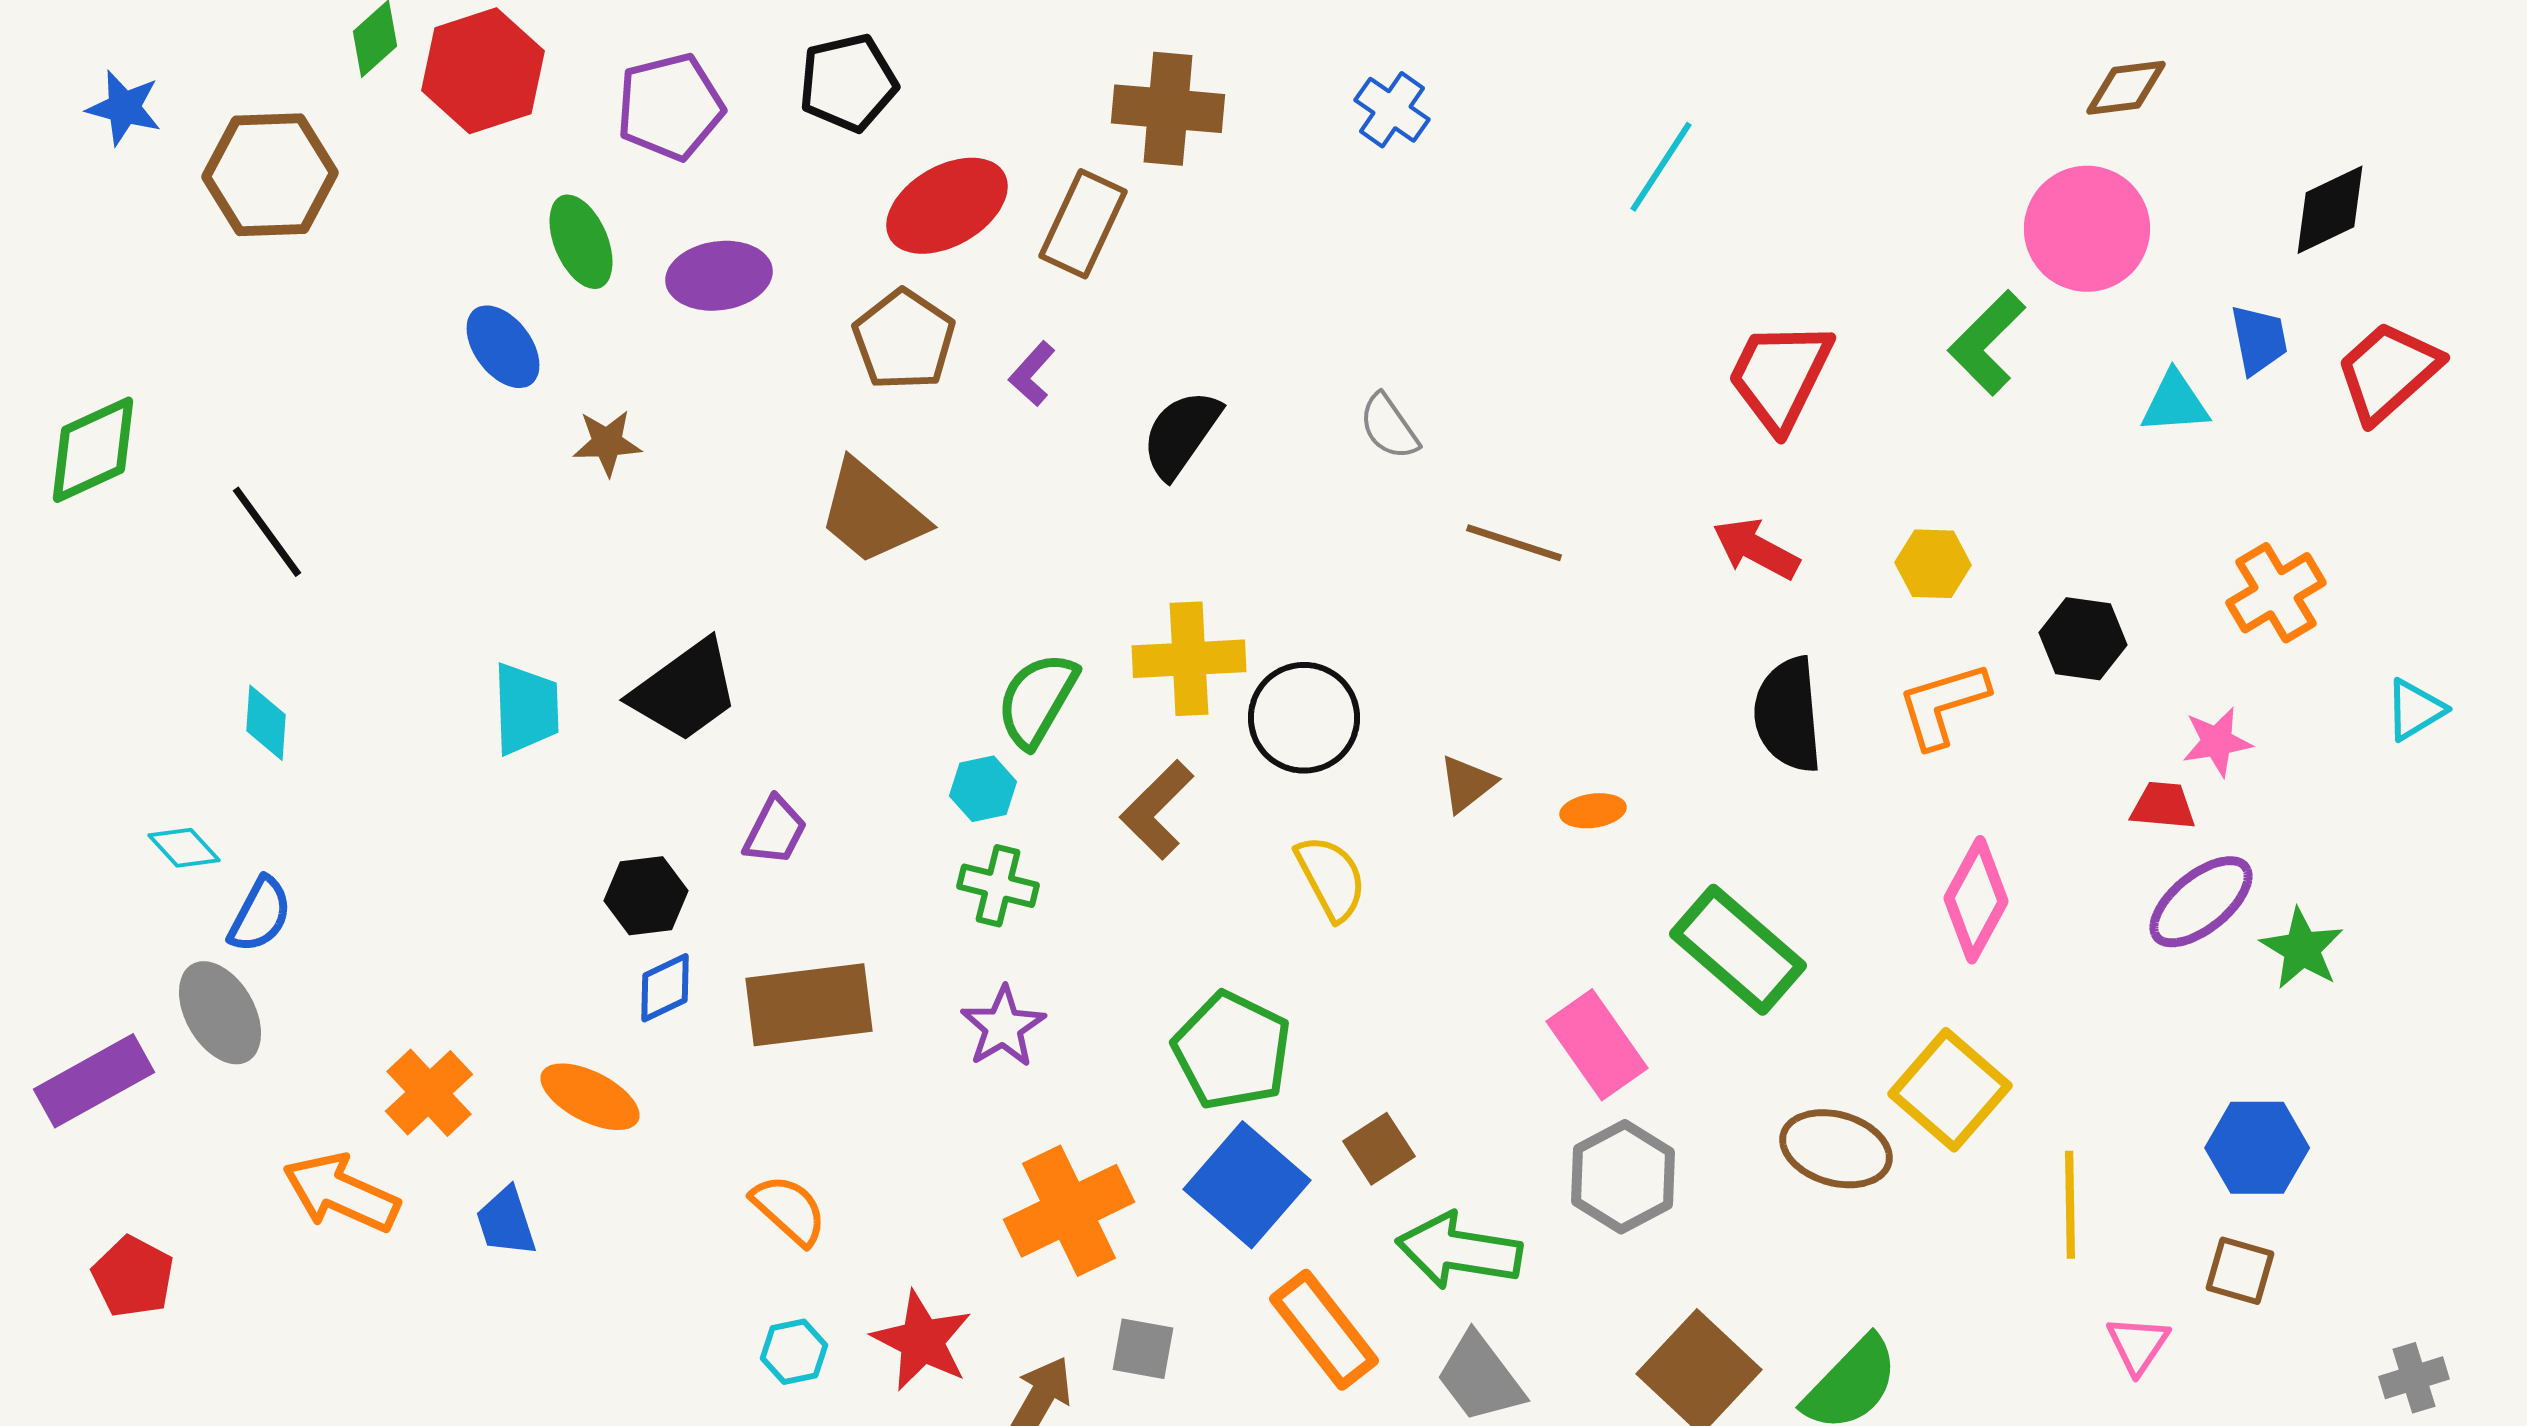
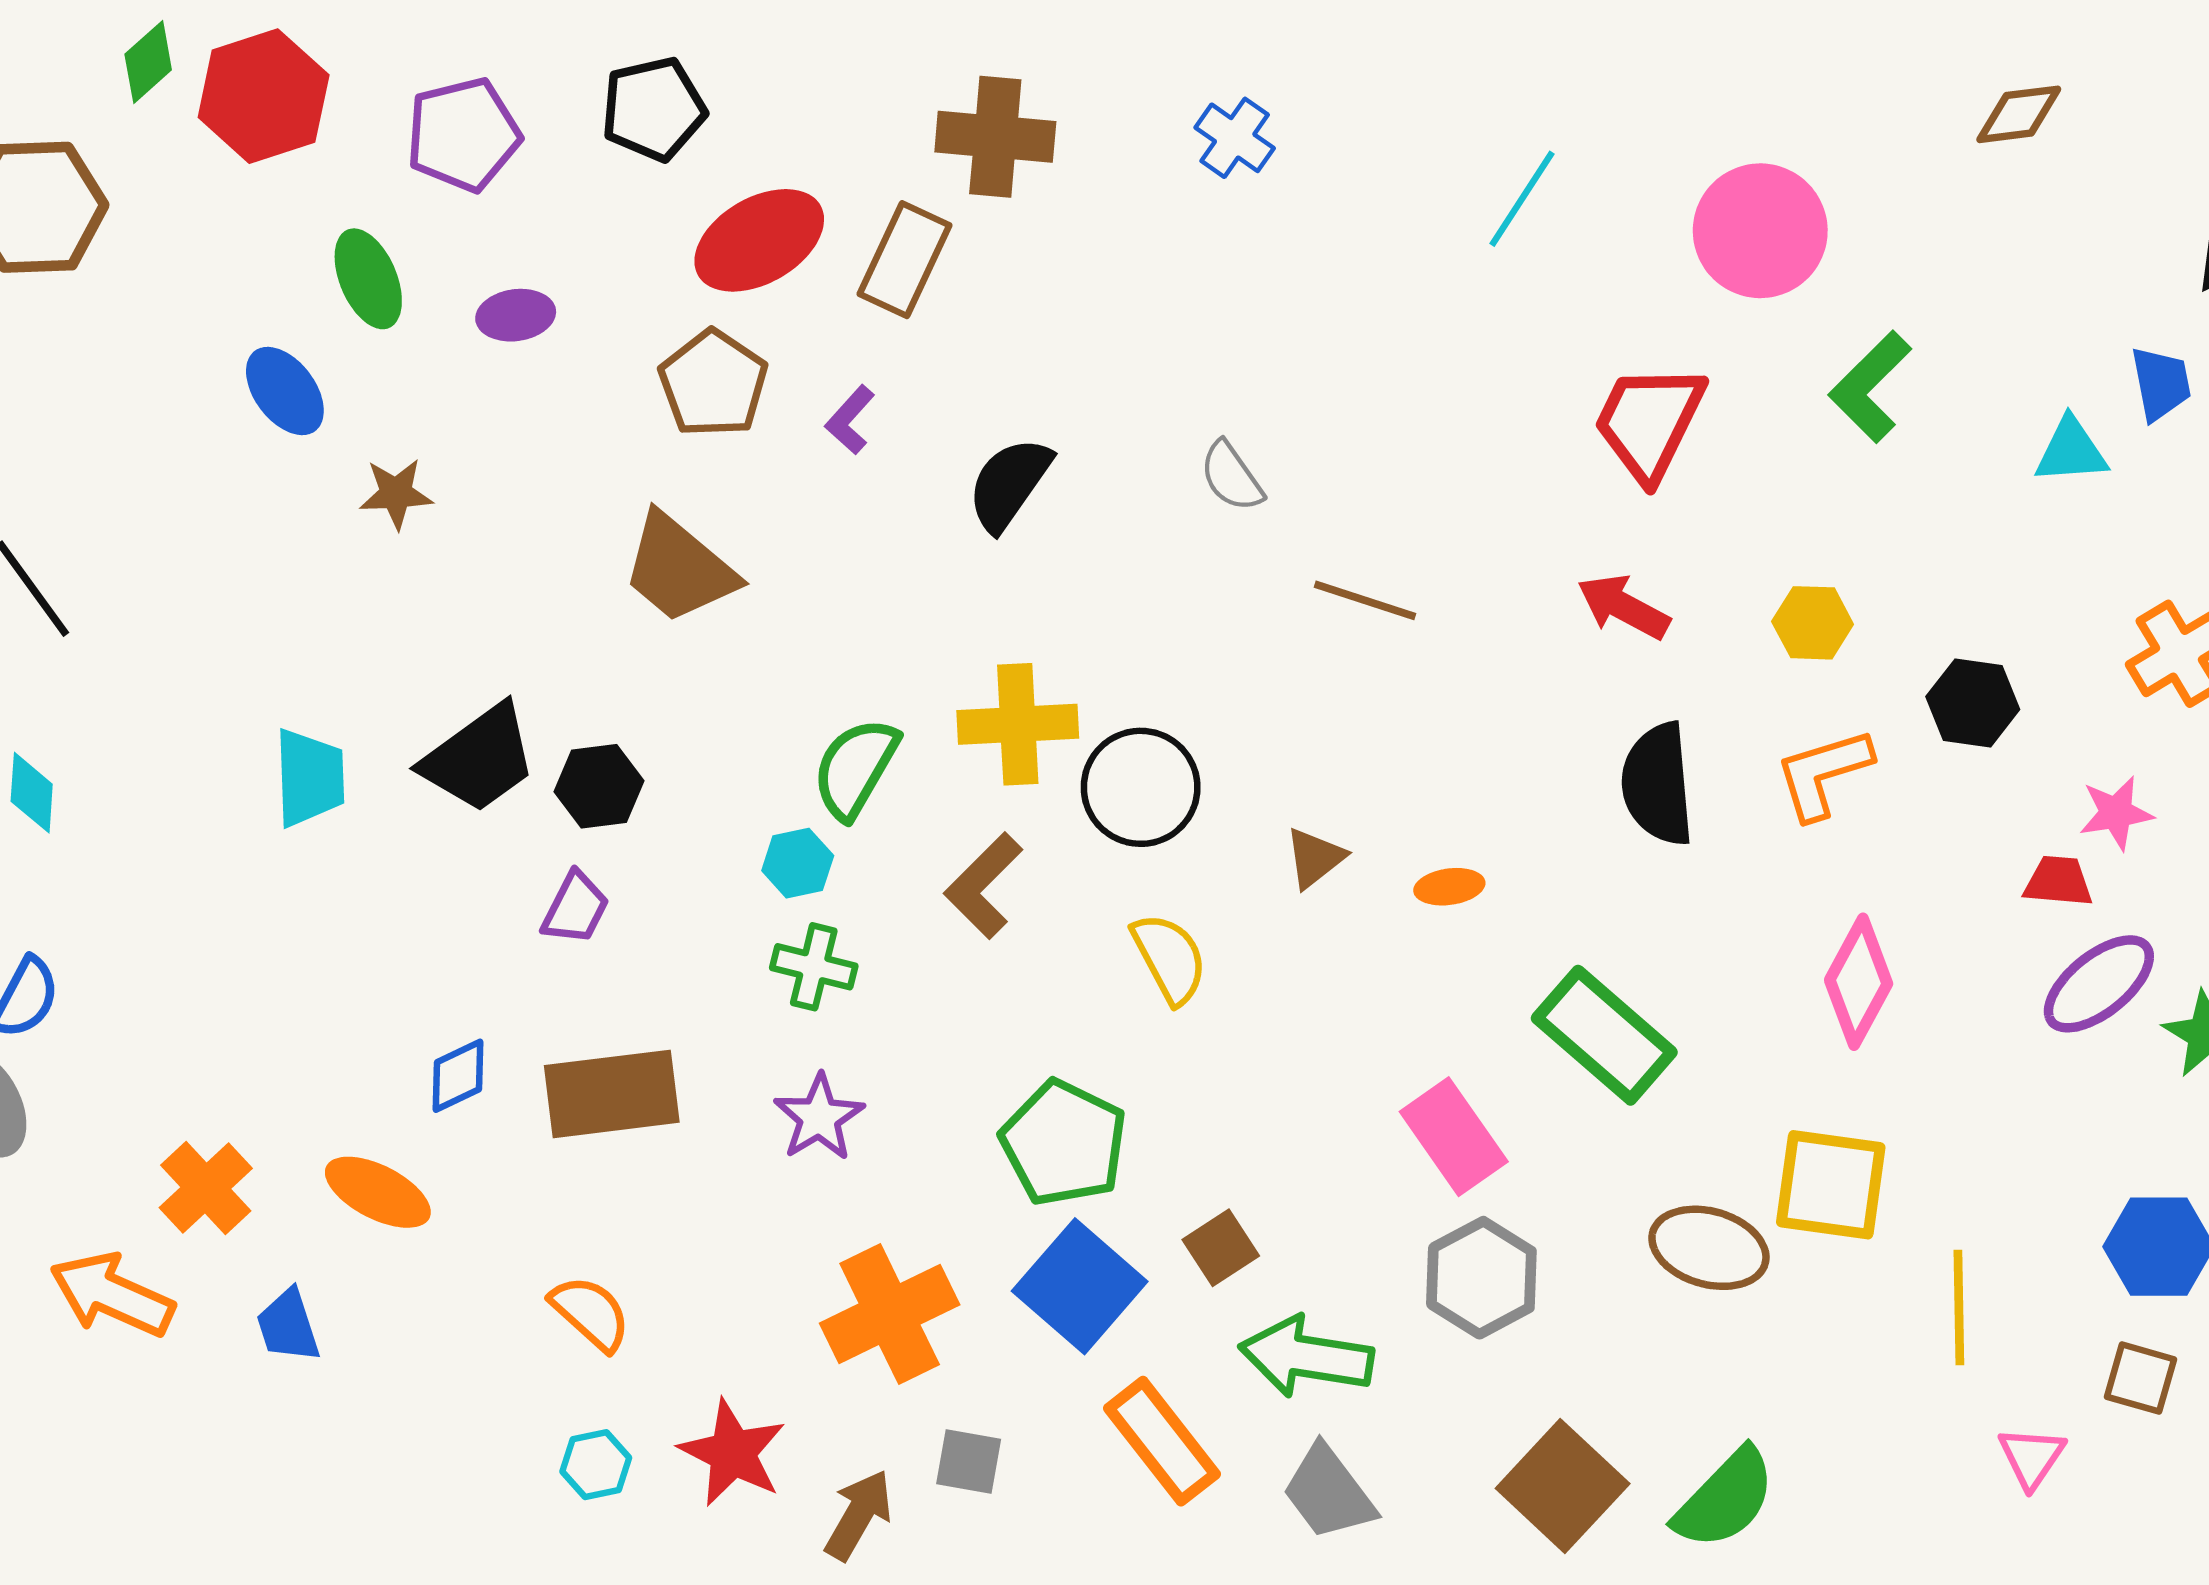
pink circle: (2087, 229) -> (1760, 231), moved
purple ellipse: (719, 276) -> (516, 315), size x0.7
black hexagon: (646, 896) -> (599, 786), moved
yellow square: (1950, 1090) -> (1831, 1185), turned -33

